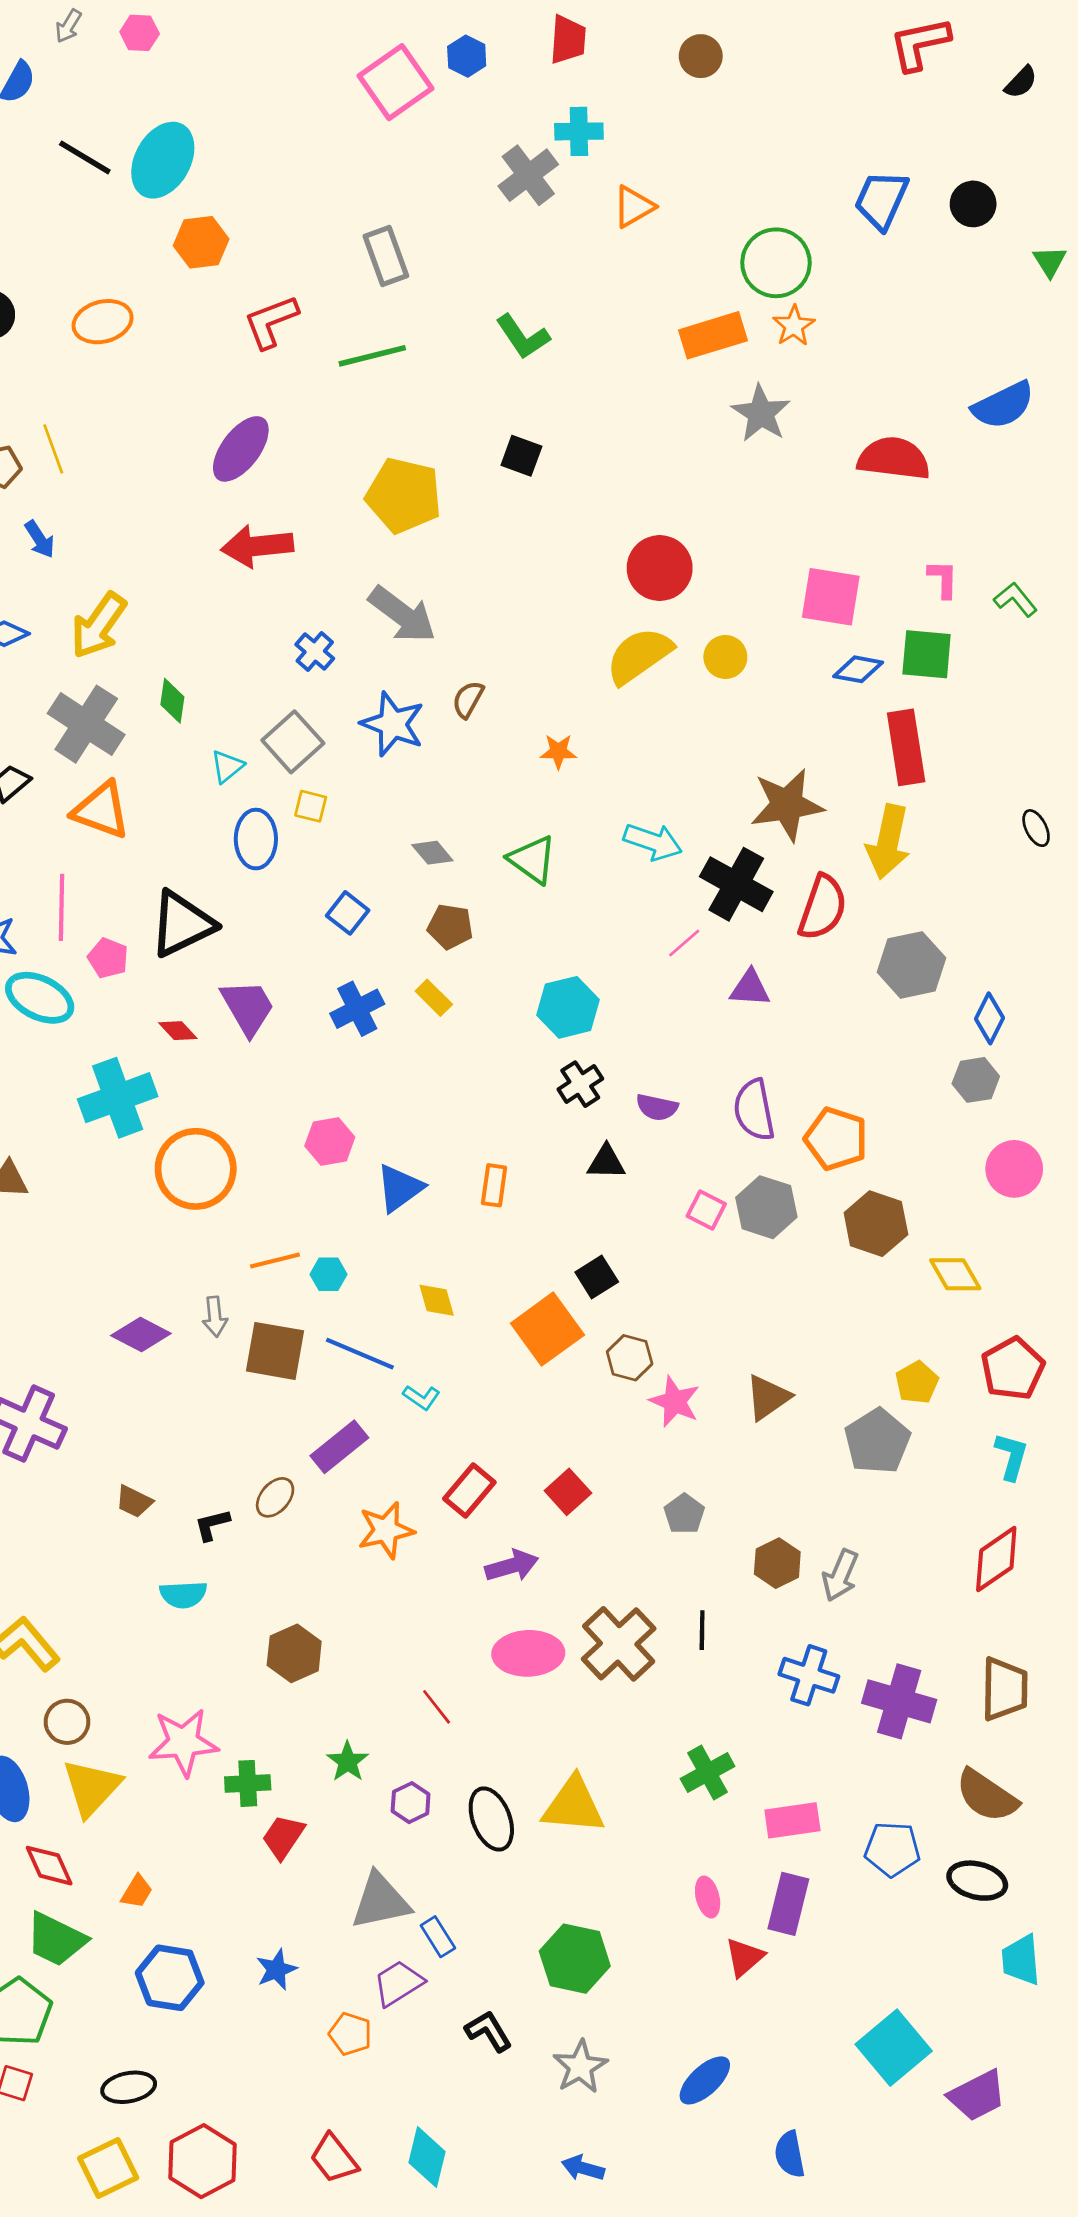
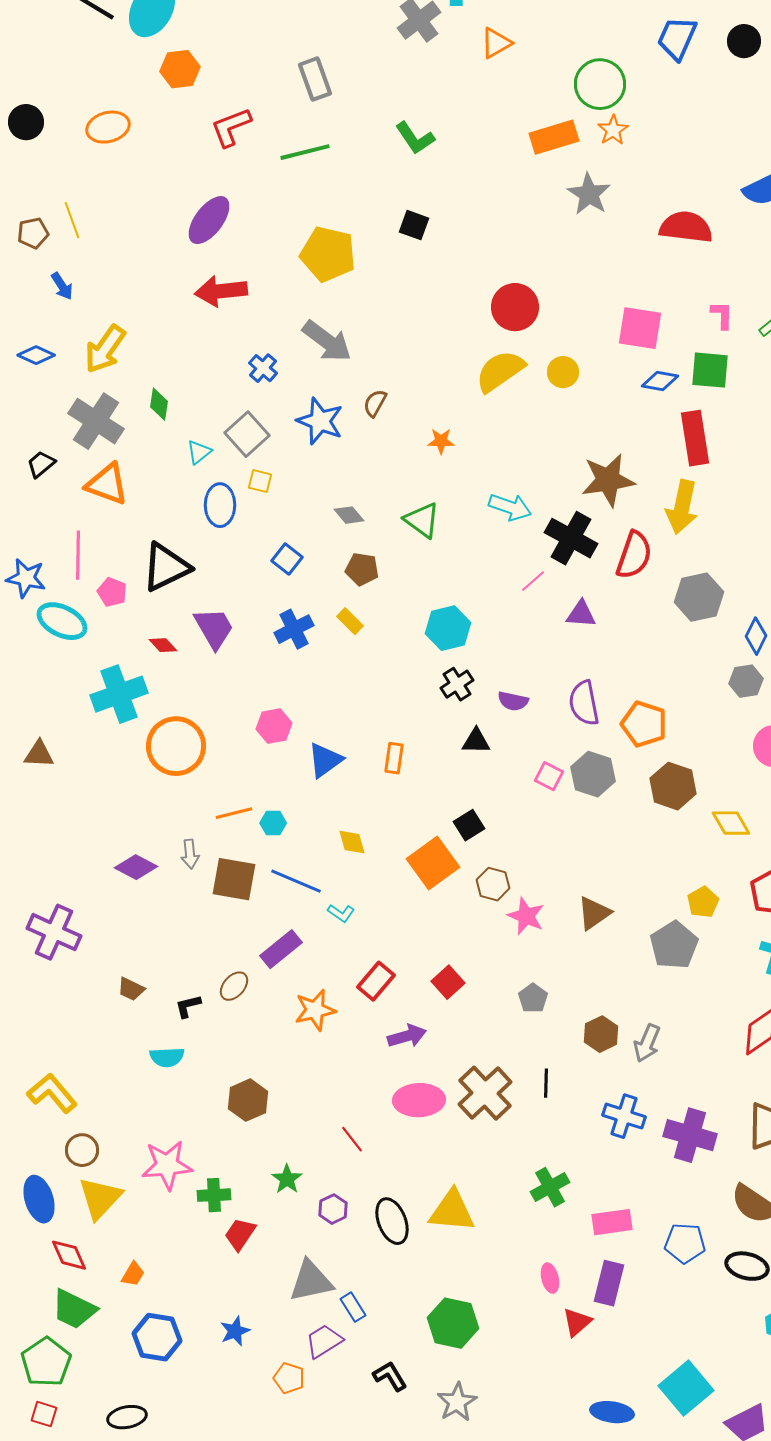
blue ellipse: (705, 2080) -> (612, 1412), moved, turned 51

